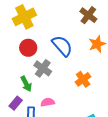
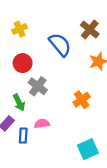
yellow cross: (24, 17) -> (20, 29), size x0.6
blue semicircle: (62, 46) -> (60, 45), moved

